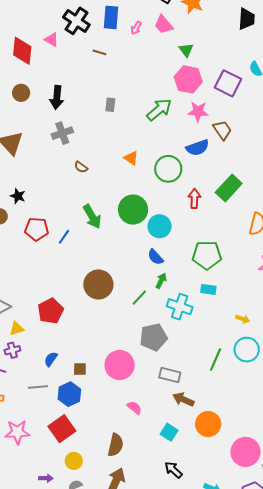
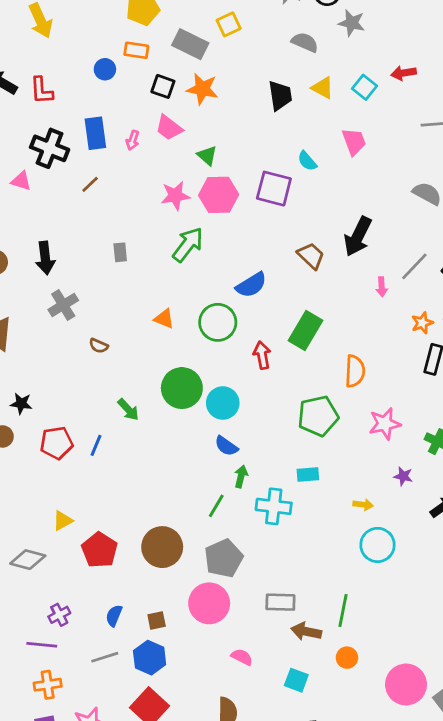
brown line: (99, 52) -> (90, 184), turned -48
pink star: (198, 112) -> (175, 196), moved
brown trapezoid: (222, 130) -> (311, 256), moved
green arrow: (92, 217) -> (128, 410), size x0.7
green pentagon: (207, 255) -> (318, 416), moved
brown circle: (98, 284) -> (162, 547), moved
yellow triangle: (17, 329) -> (63, 521), moved
gray pentagon: (153, 337) -> (224, 558), moved
green line: (216, 359) -> (343, 610), moved
orange circle: (208, 424) -> (347, 658), size x0.6

